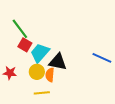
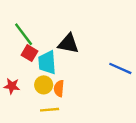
cyan trapezoid: (40, 53) -> (47, 63), turned -45
black triangle: (58, 62) -> (68, 44), moved

